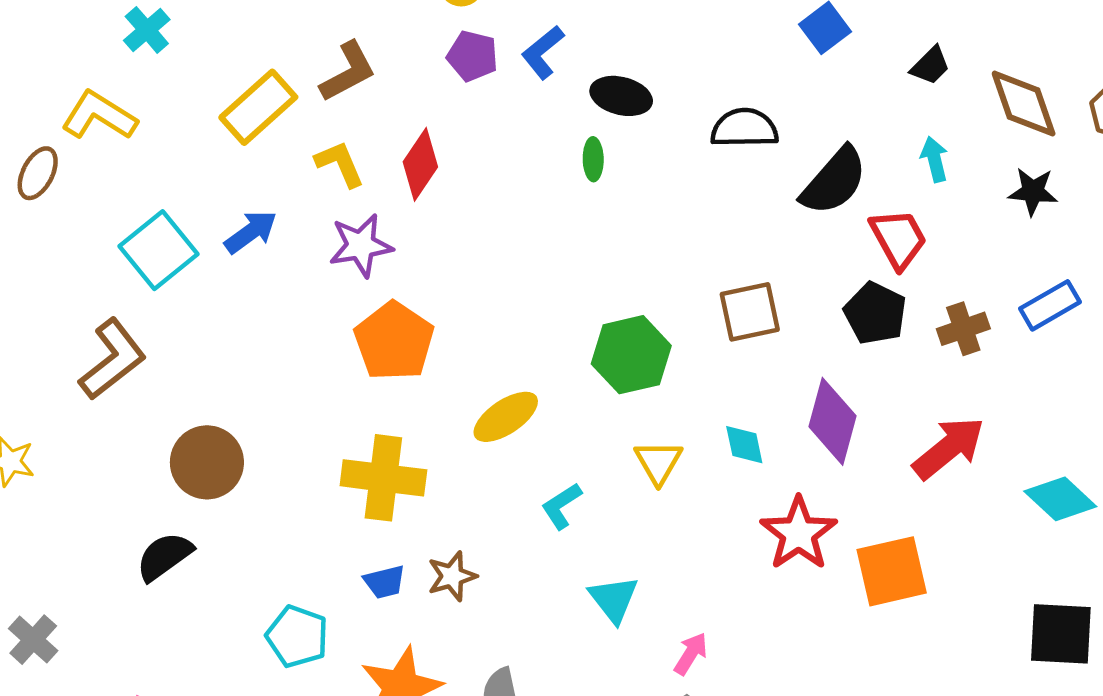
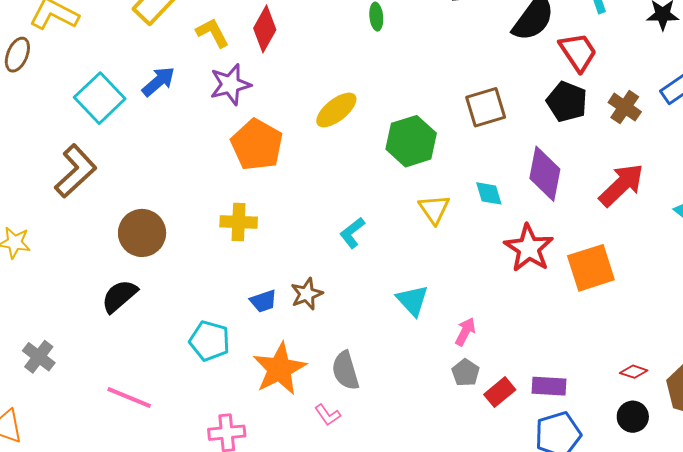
brown cross: (963, 329) -> (625, 107), turned -32
yellow ellipse: (506, 417) -> (336, 110), moved
yellow cross: (383, 478) -> (239, 222), moved, size x0.7
cyan L-shape: (561, 506) -> (352, 233), moved

